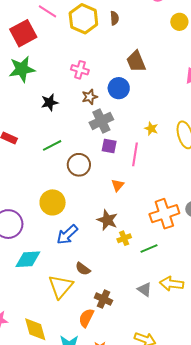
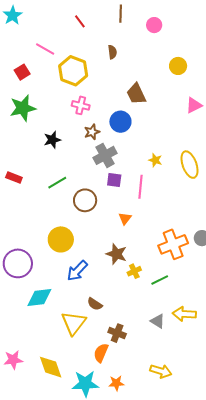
yellow hexagon: (83, 19) -> (73, 71), moved
yellow circle: (179, 22) -> (178, 66), moved
red square: (23, 33) -> (22, 72), size x0.6

